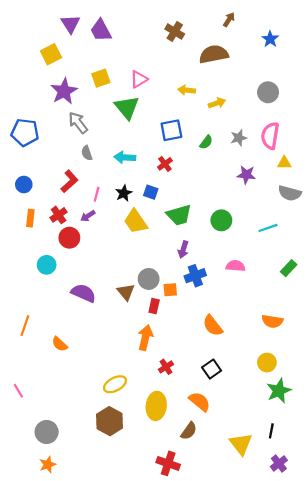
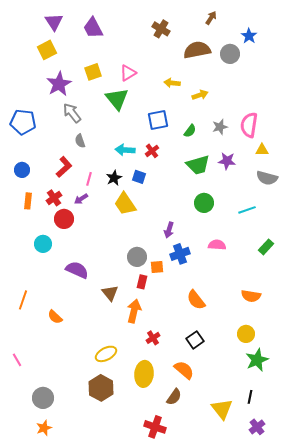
purple triangle: (70, 24) -> (54, 22), moved
gray circle: (268, 92) -> (230, 54), moved
cyan arrow: (125, 157) -> (125, 150), moved
green trapezoid: (179, 215) -> (198, 165), moved
brown triangle: (126, 292) -> (110, 293), moved

